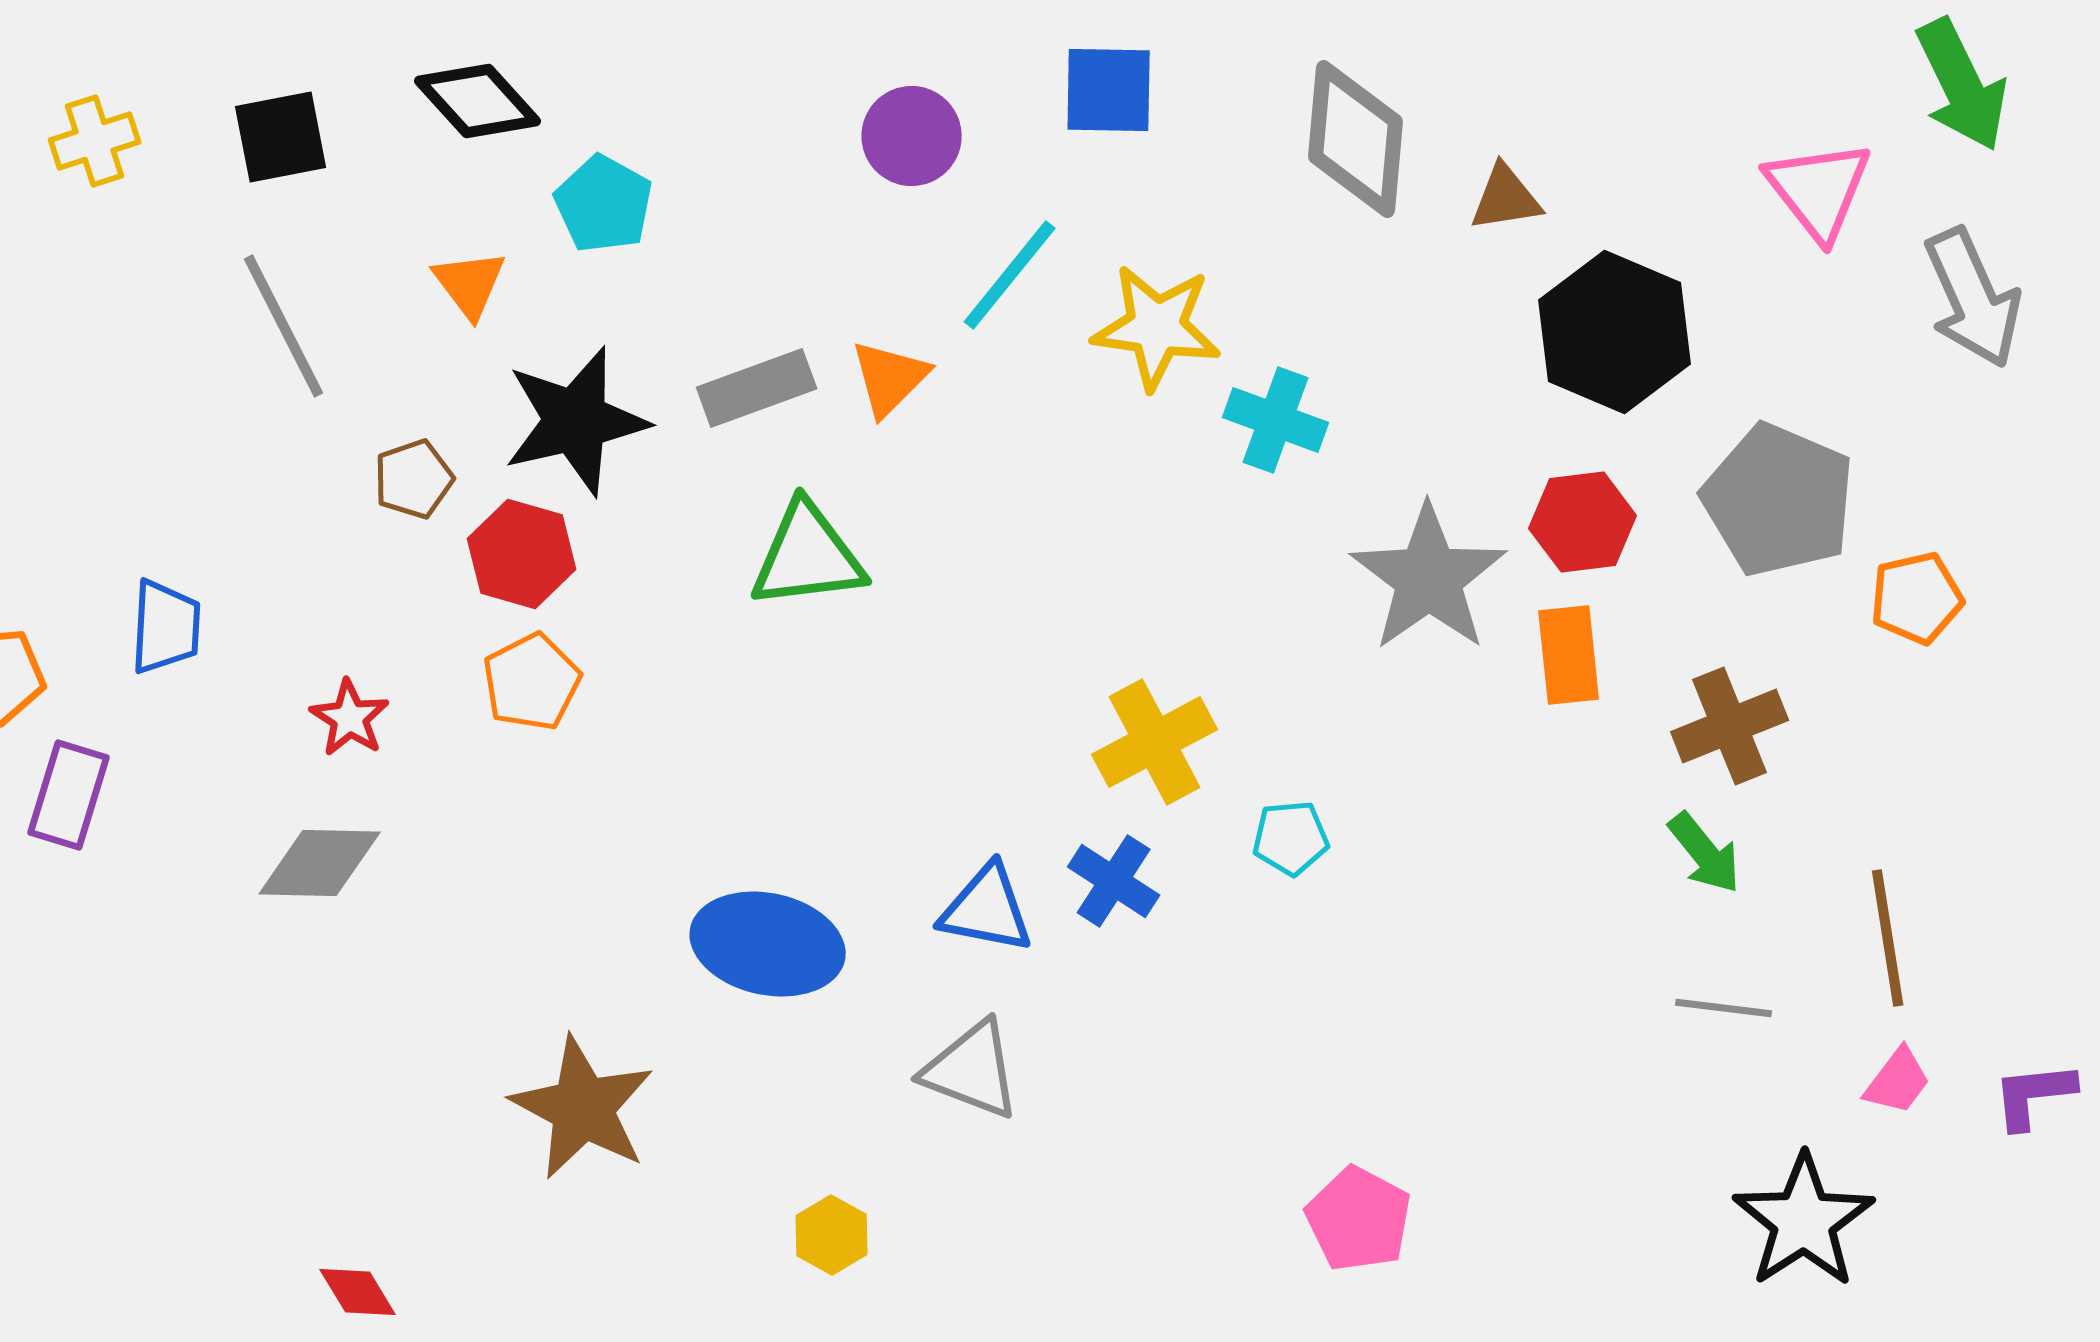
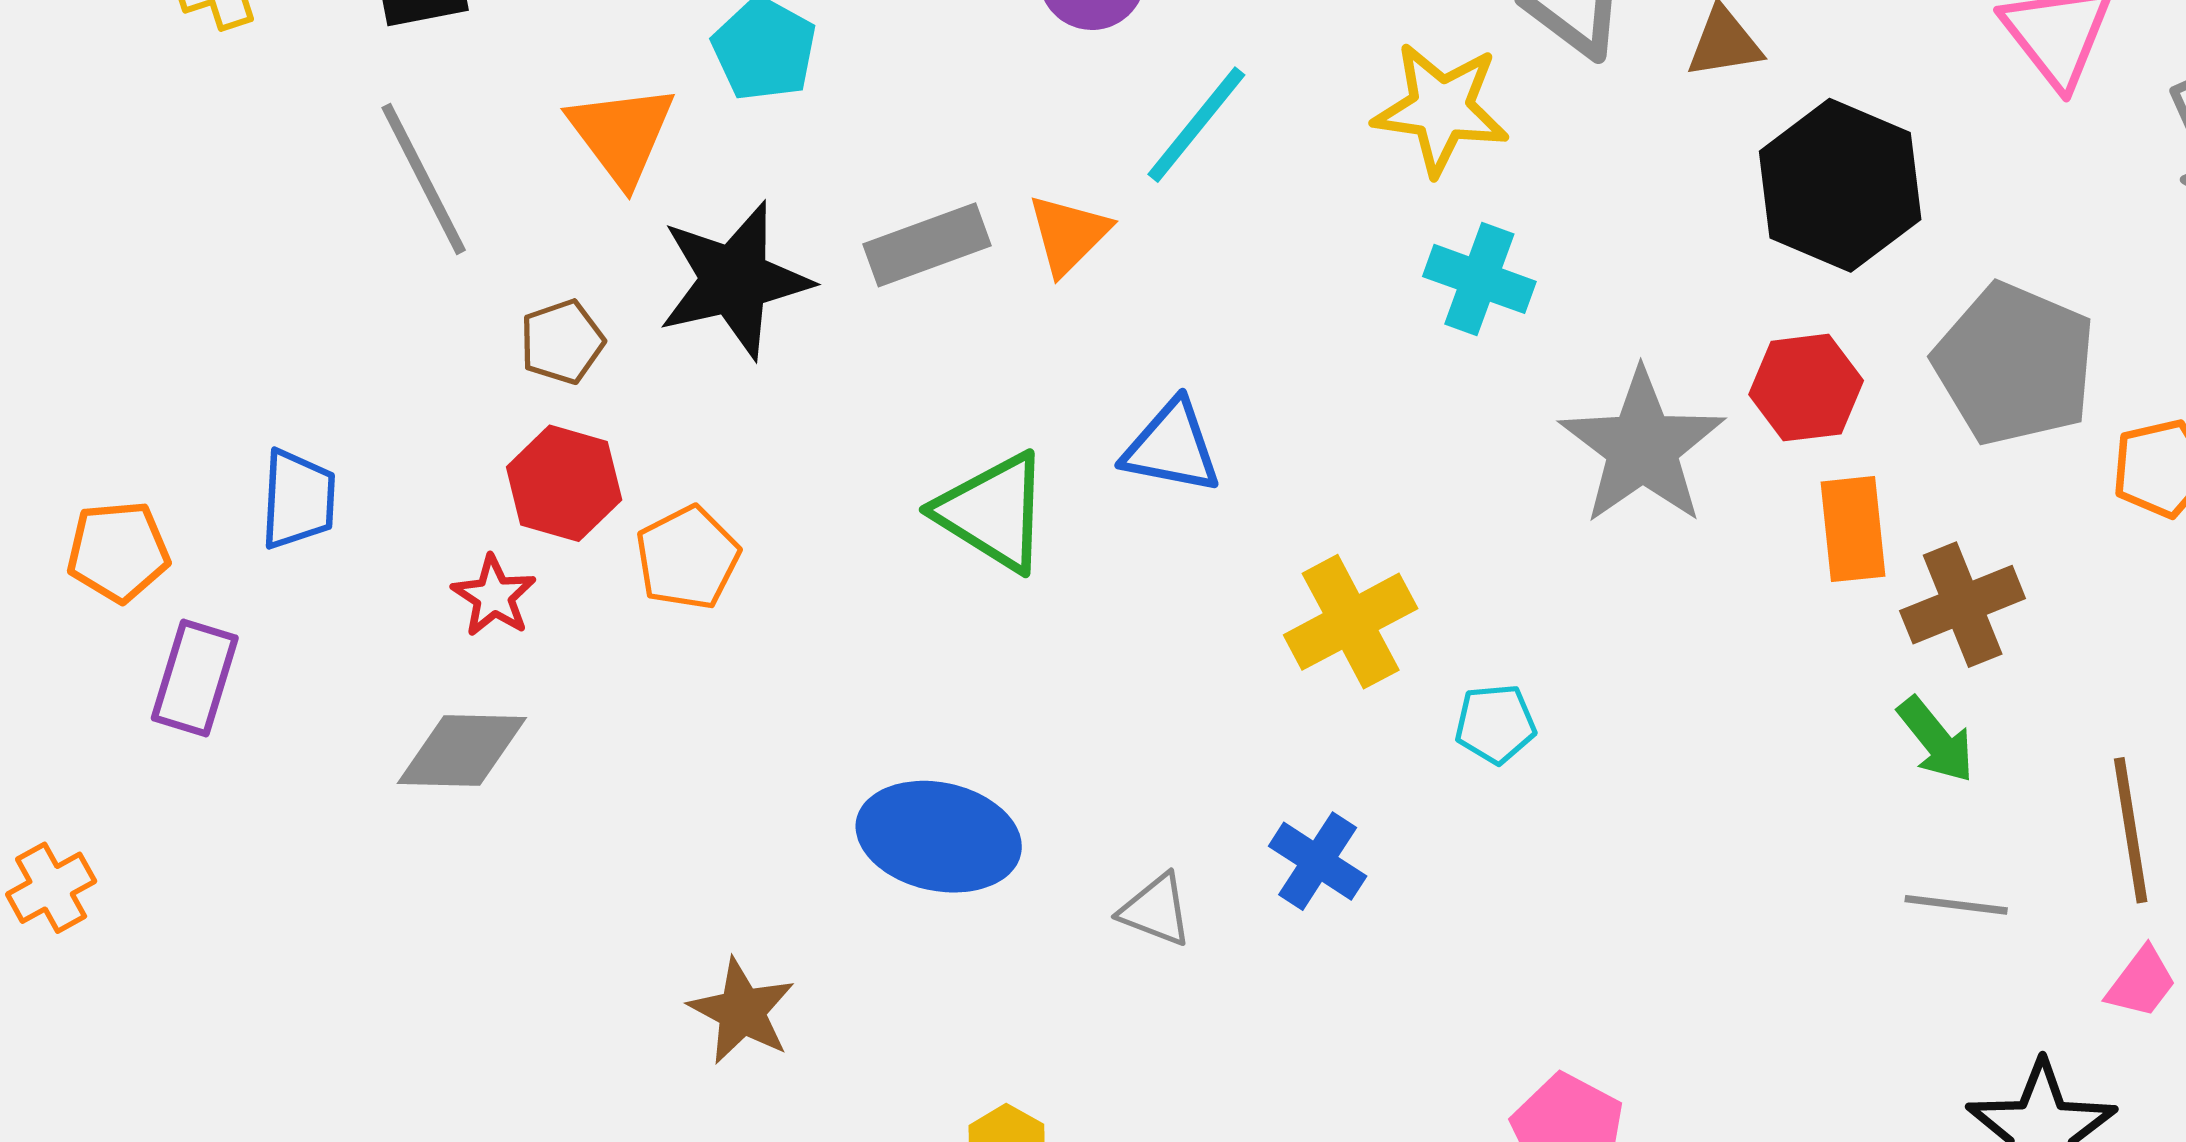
orange triangle: (470, 284) -> (622, 134), size x1.4
yellow star: (1157, 327) -> (1441, 109), moved
red hexagon: (522, 554) -> (564, 483), moved
green triangle: (808, 556) -> (993, 512), moved, turned 39
orange rectangle: (1569, 655) -> (1853, 529), moved
blue cross: (1114, 881) -> (1318, 861), moved
blue triangle: (987, 909) -> (1172, 447), moved
gray triangle: (972, 1070) -> (1156, 910), moved, size x0.7
brown star: (583, 1108) -> (742, 1011), size x0.7

